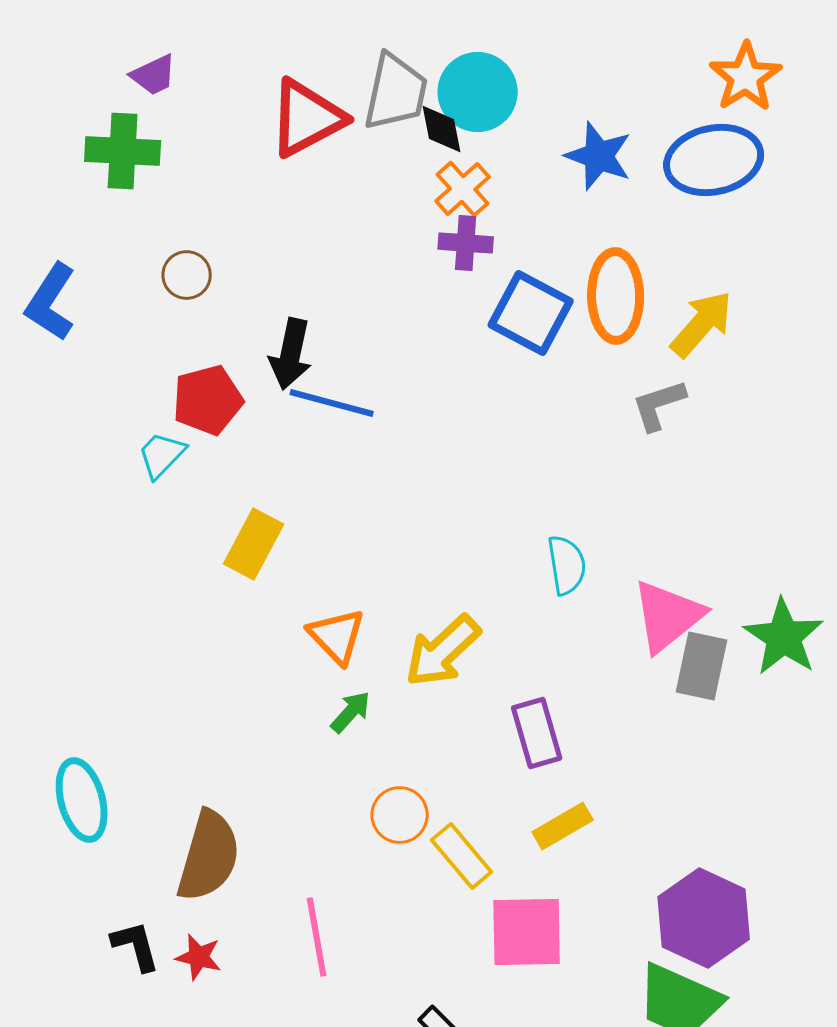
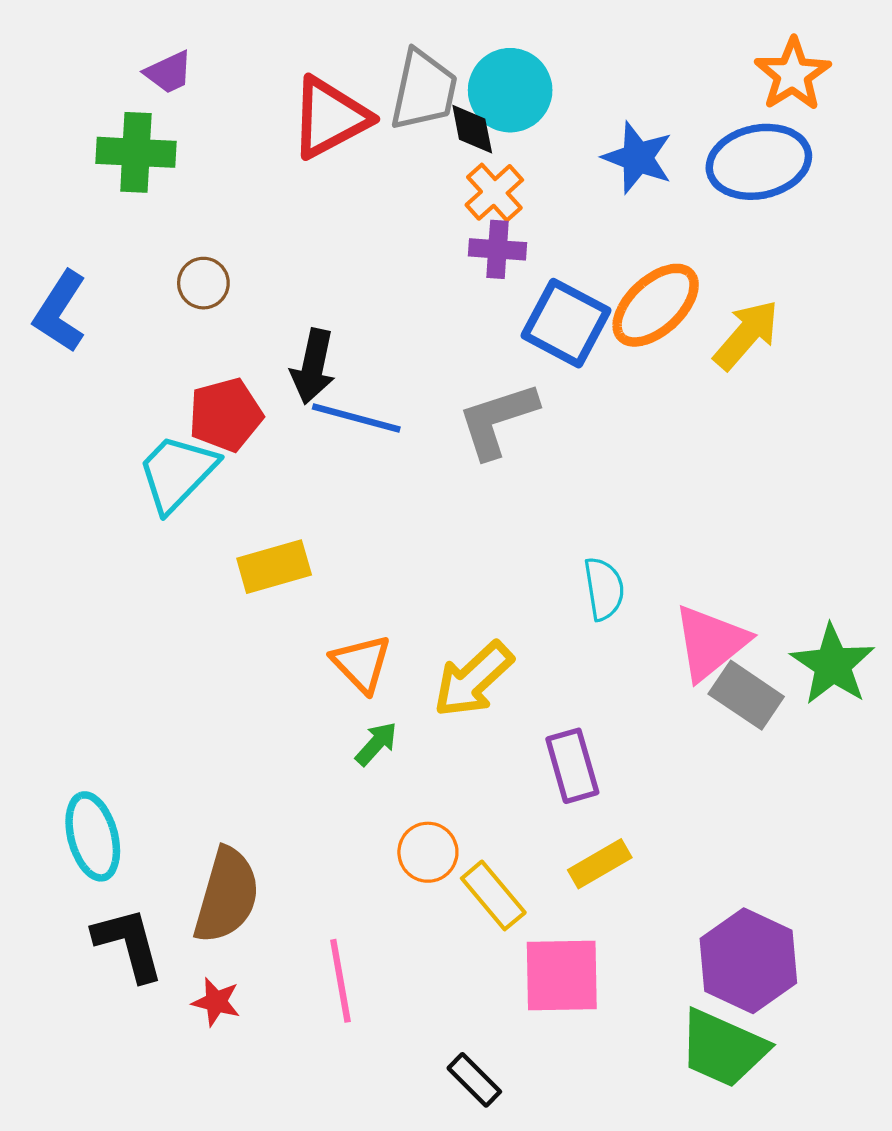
orange ellipse: (616, 296) -> (656, 305), turned 48
gray L-shape: (659, 405) -> (497, 420), moved, size x1.4
cyan trapezoid: (162, 455) -> (177, 473), size x1.6
yellow rectangle: (254, 544) -> (274, 567), turned 46
gray rectangle: (702, 666) -> (746, 695), turned -68
black L-shape: (136, 946) -> (129, 944), moved, size x1.4

